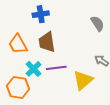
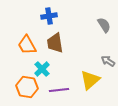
purple line: (56, 68) -> (59, 90), moved

